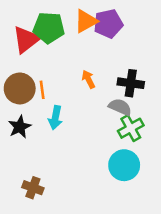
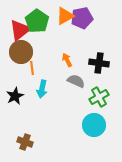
green pentagon: (49, 28) -> (37, 21), turned 30
brown circle: (20, 88) -> (21, 52), moved
gray semicircle: (120, 107) -> (76, 81), moved

